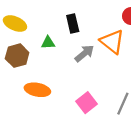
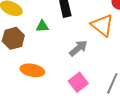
gray arrow: (84, 53) -> (78, 48), moved

